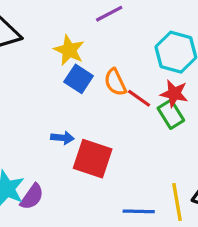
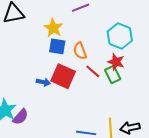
blue square: (79, 79) -> (57, 46), turned -30
red line: (139, 98) -> (93, 71), moved
red square: (93, 159) -> (63, 76), moved

